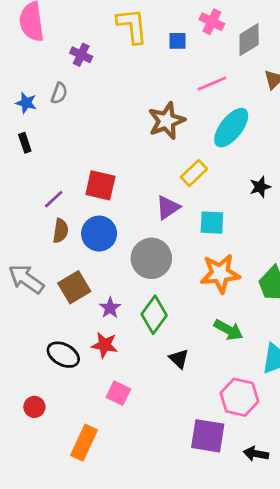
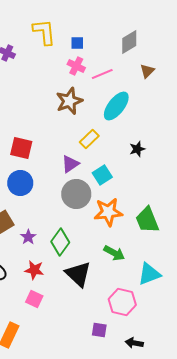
pink cross: (212, 22) -> (76, 66), moved
cyan square: (212, 223) -> (102, 175), turned -36
gray circle: (151, 258) -> (76, 194), moved
red star: (105, 345) -> (34, 270), moved
black triangle: (179, 359) -> (78, 274), size x1.8
purple square: (208, 436) -> (99, 330), size x0.6

